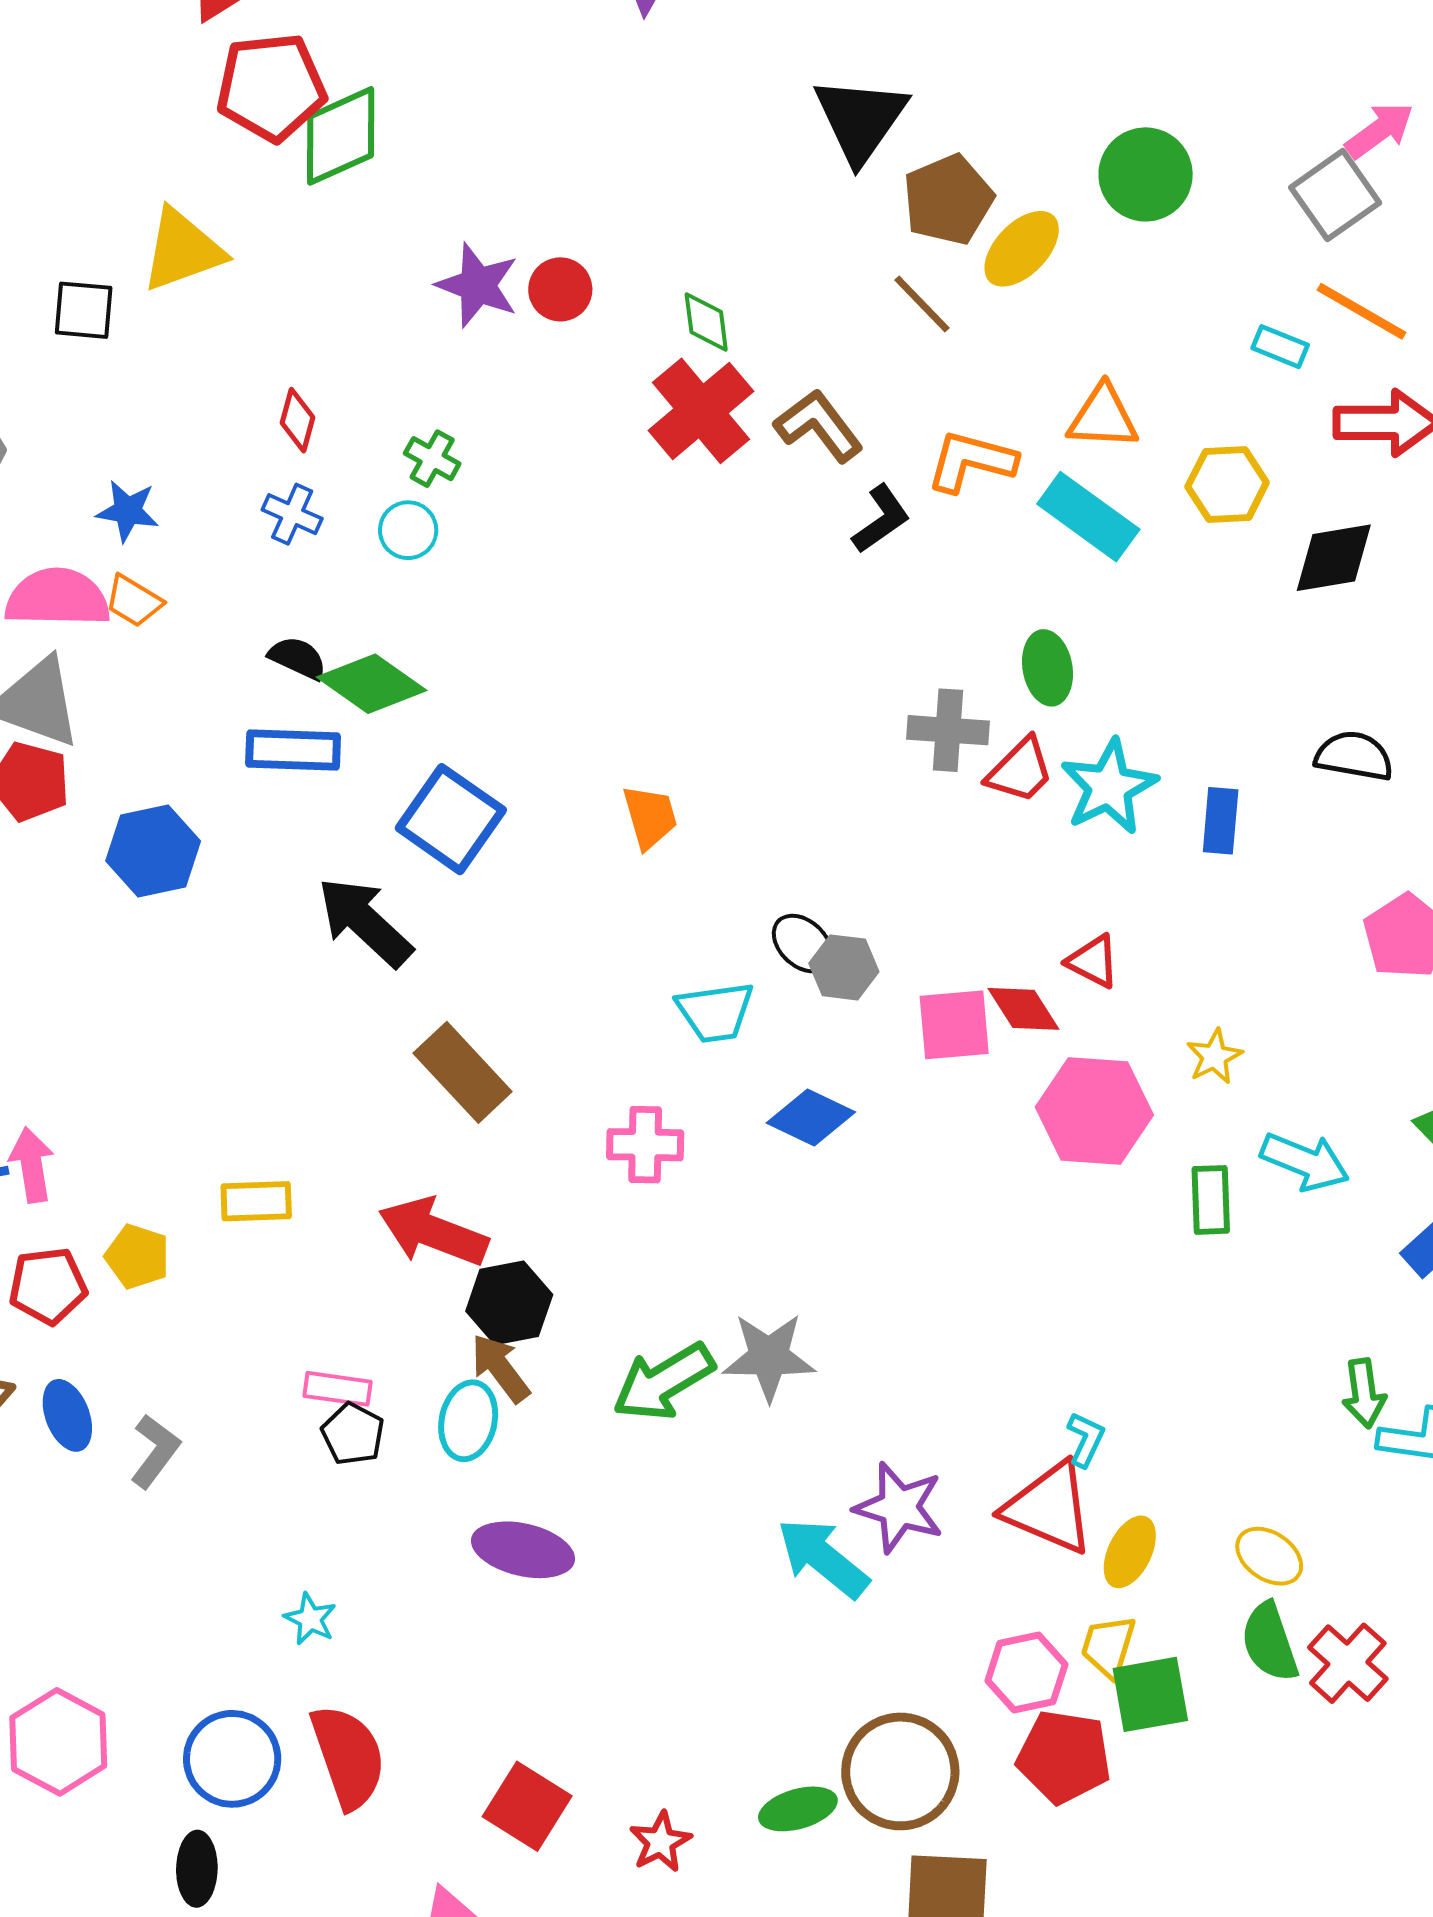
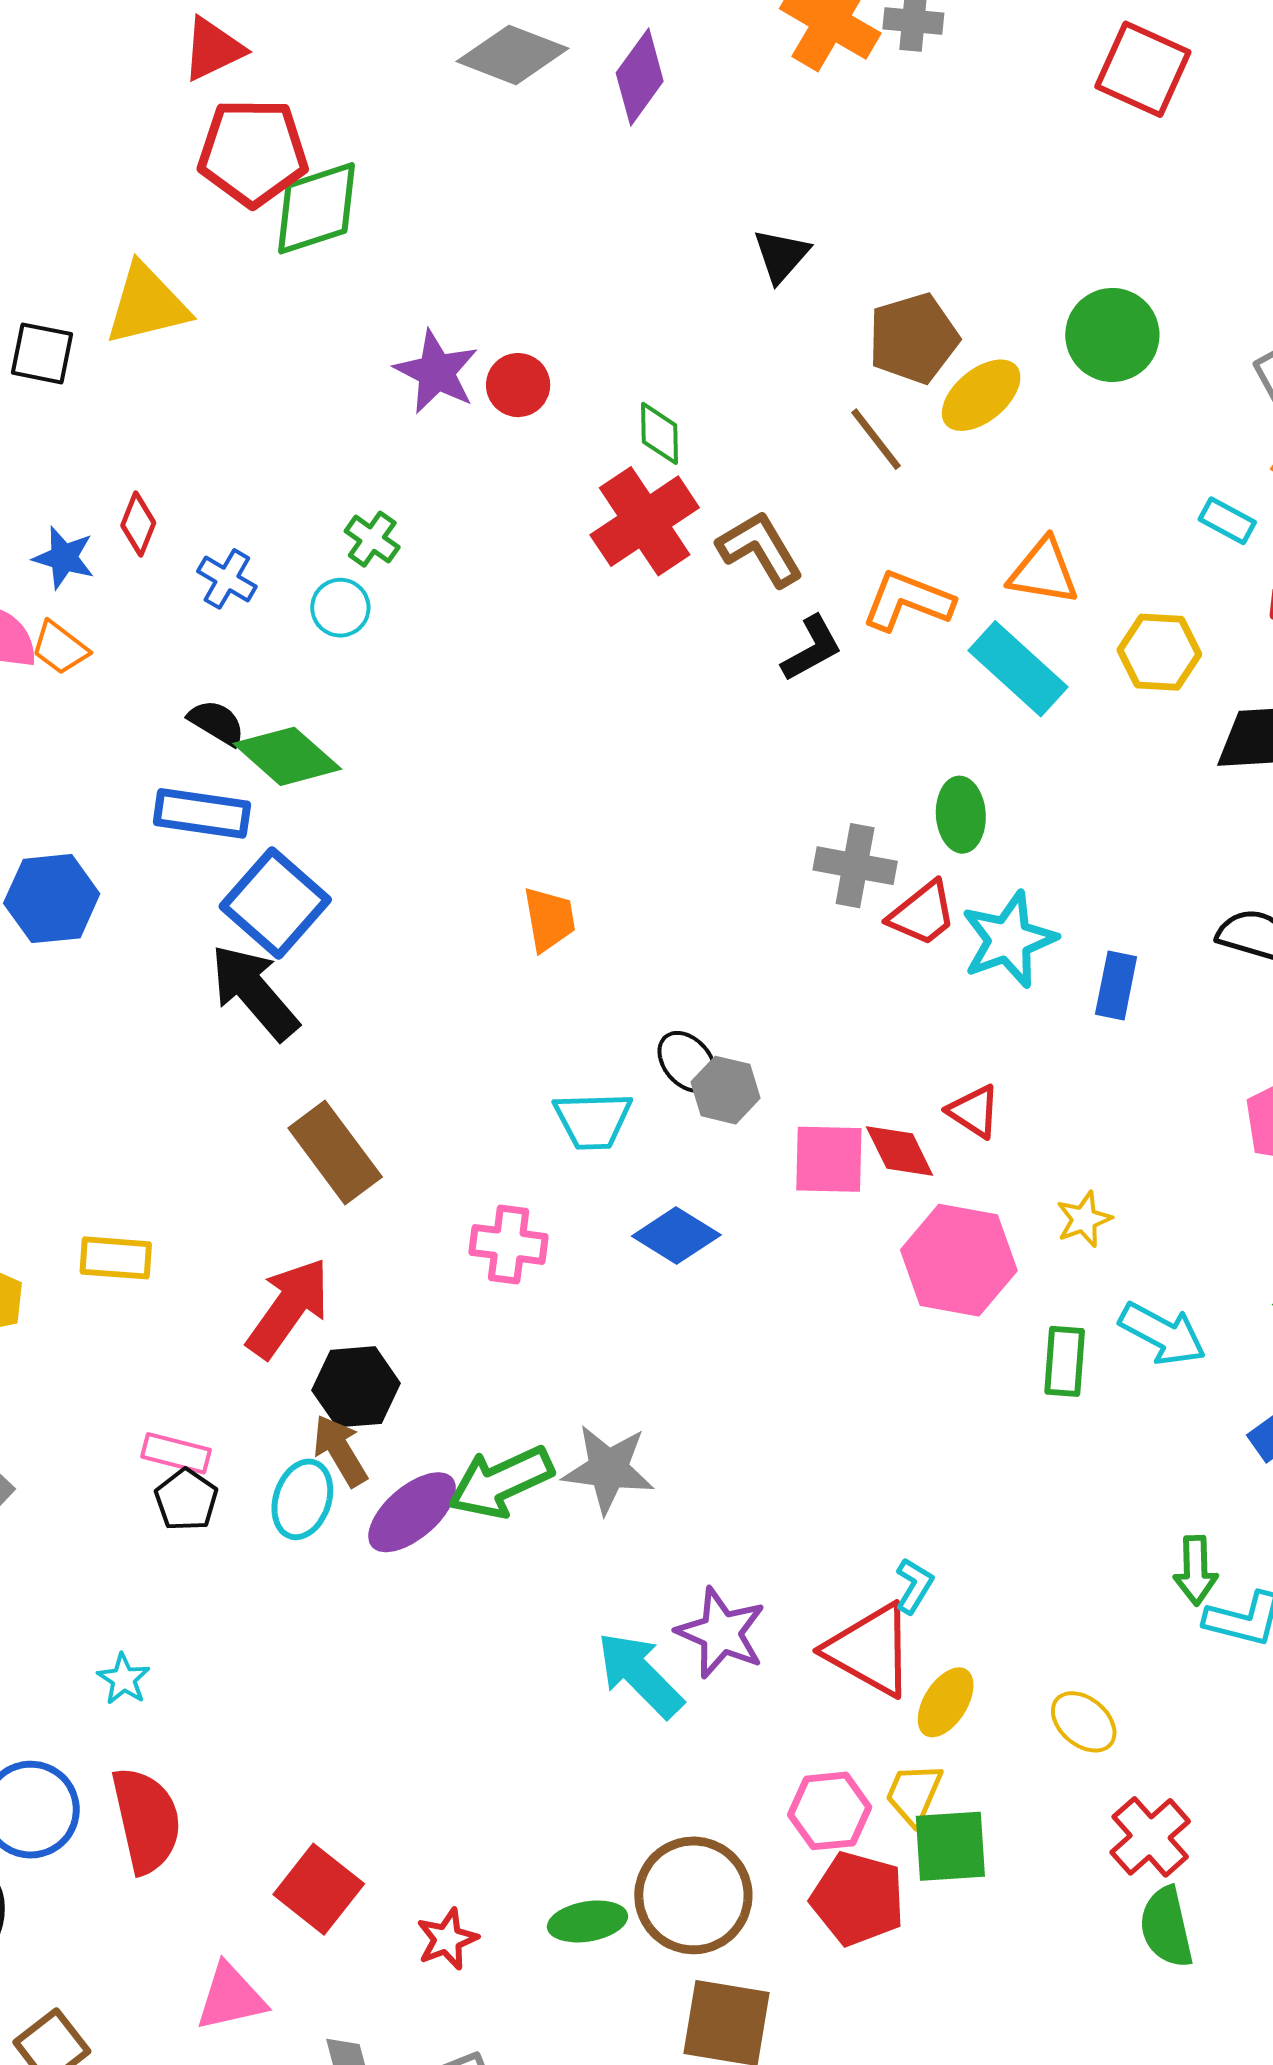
black triangle: (860, 119) -> (781, 255), moved, size x0.6
red diamond: (298, 420) -> (138, 524), moved
blue square: (451, 819) -> (275, 903), moved
red arrow: (433, 1232) -> (288, 1308), turned 98
purple ellipse: (523, 1550) -> (412, 1512), moved, turned -60
green semicircle: (1270, 1642) -> (1166, 1927), moved

